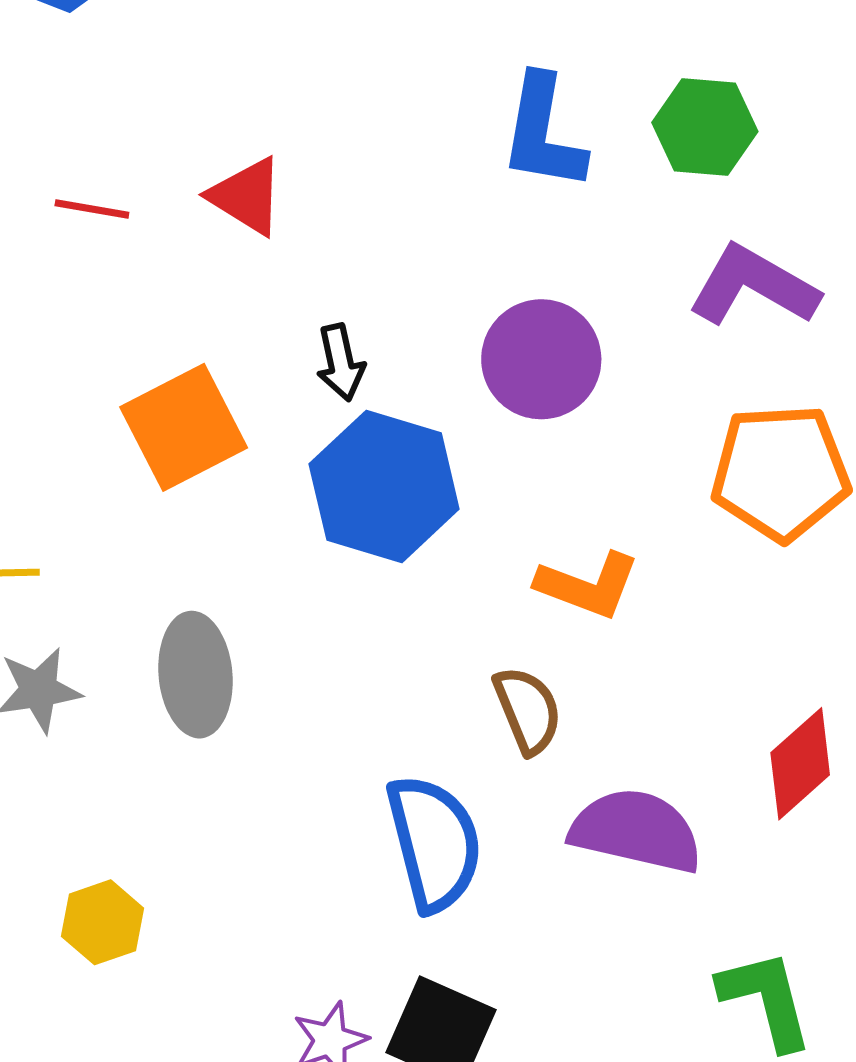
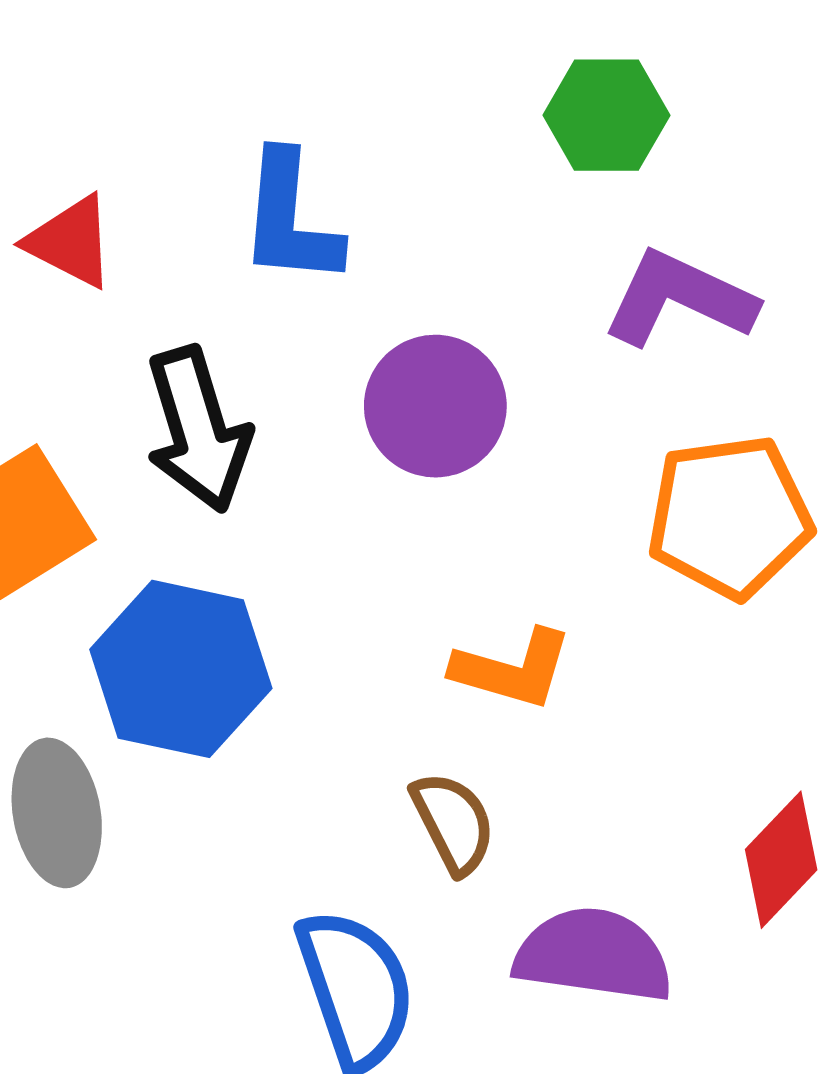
blue L-shape: (543, 133) -> (290, 219), moved
black arrow: (340, 363) -> (198, 429), size x1.8
blue hexagon: (384, 487) -> (181, 669), moved

